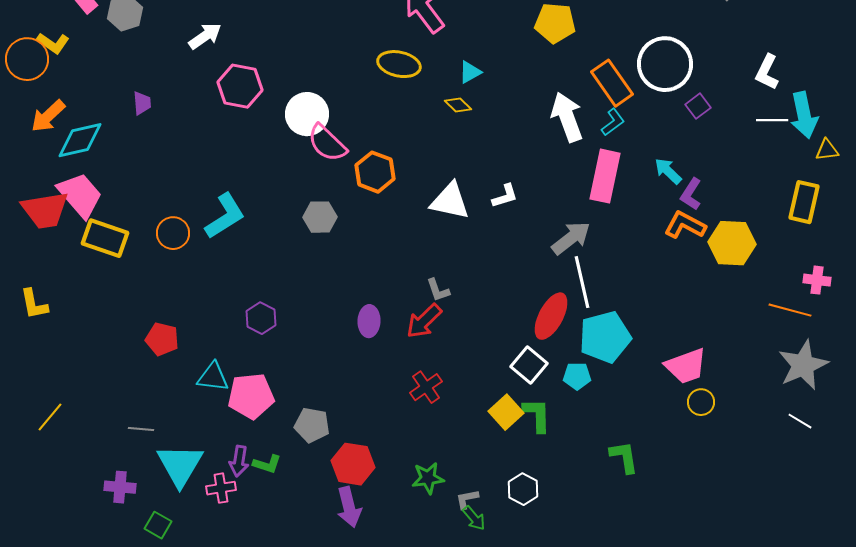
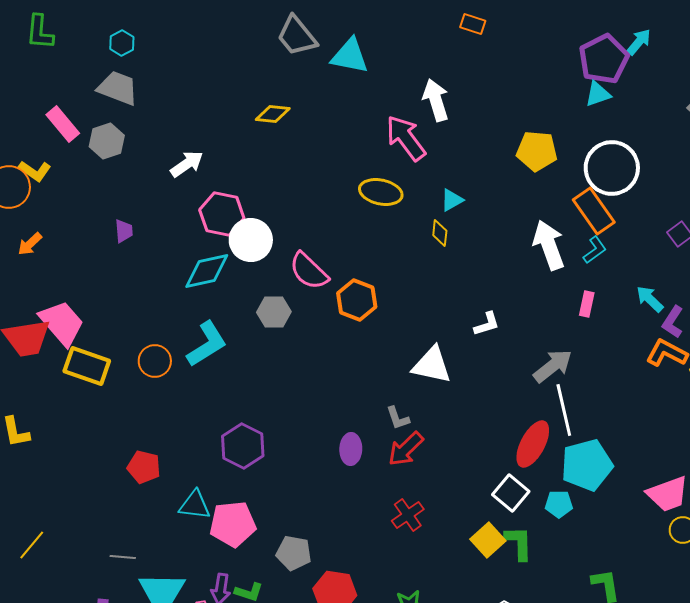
white circle: (665, 64) -> (612, 168), moved
yellow diamond: (458, 105) -> (440, 233), turned 52
white circle: (307, 114) -> (251, 240), moved
orange arrow: (48, 116) -> (30, 244), size x0.7
cyan diamond: (80, 140) -> (207, 271), moved
pink rectangle: (605, 176) -> (587, 304), size x0.5
white triangle: (450, 201) -> (432, 365), moved
gray hexagon: (320, 217) -> (274, 312), moved
gray L-shape: (438, 290) -> (398, 418), moved
purple hexagon: (261, 318) -> (243, 446), size x1.4

